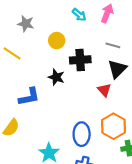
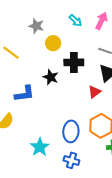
gray star: (26, 24) -> (36, 26), moved
red triangle: (104, 90) -> (94, 92), turned 32

